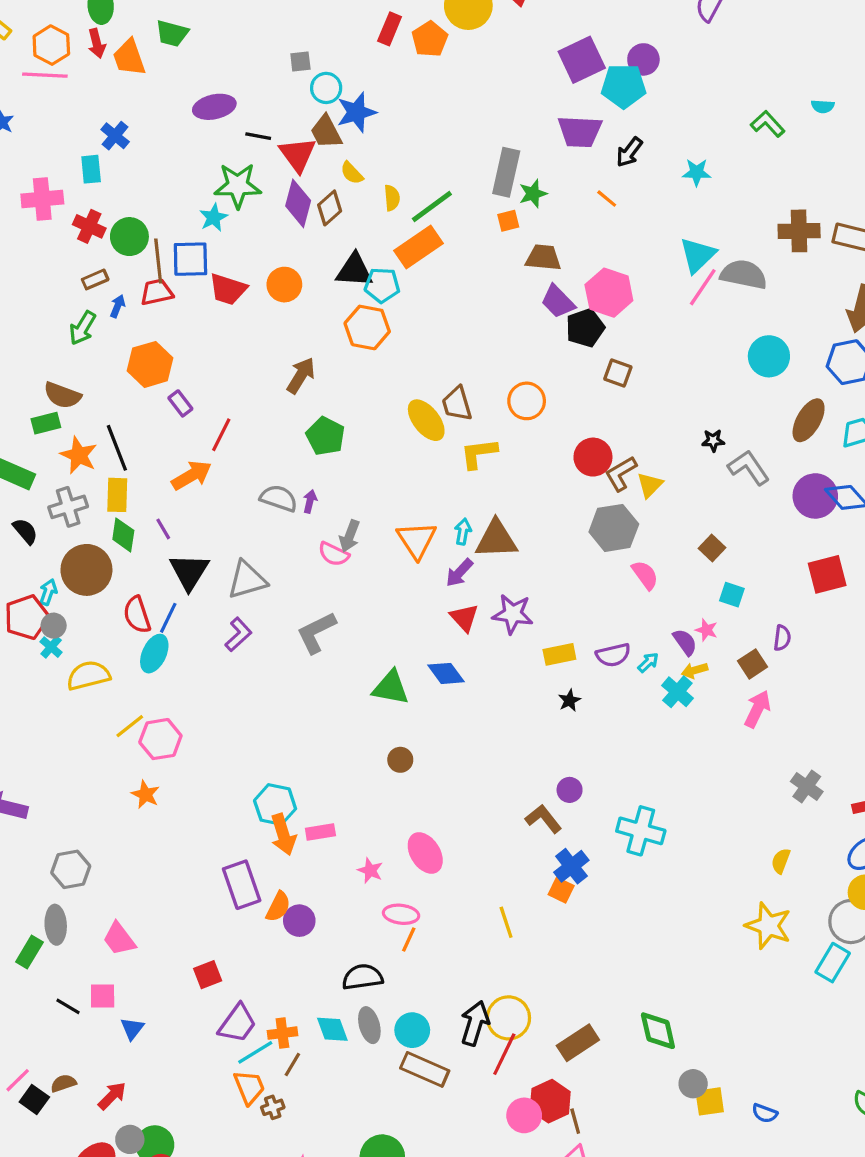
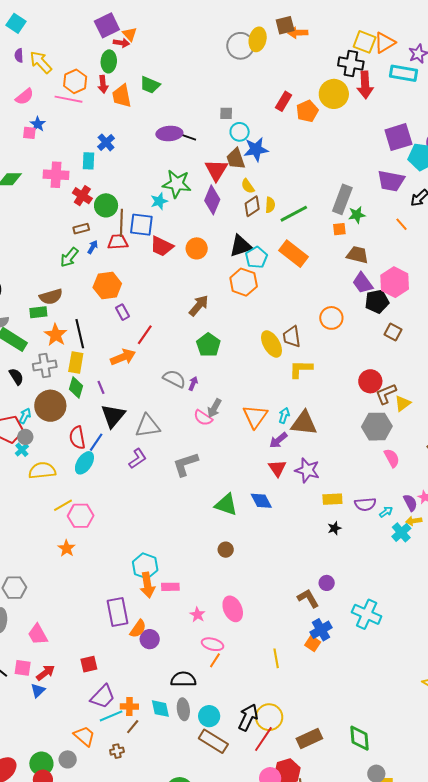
black line: (258, 136) -> (188, 137), moved
brown diamond: (330, 208) -> (252, 206), moved
orange rectangle: (418, 247) -> (294, 254), moved, turned 64
black triangle: (354, 270) -> (241, 246), turned -30
cyan pentagon: (382, 285) -> (256, 257), turned 30
brown semicircle: (62, 395) -> (51, 297), turned -45
orange circle: (527, 401) -> (331, 318), moved
orange trapezoid: (249, 1087) -> (84, 736), moved, turned -35
red arrow: (112, 1096) -> (45, 673), moved
gray circle: (130, 1139) -> (68, 759), moved

